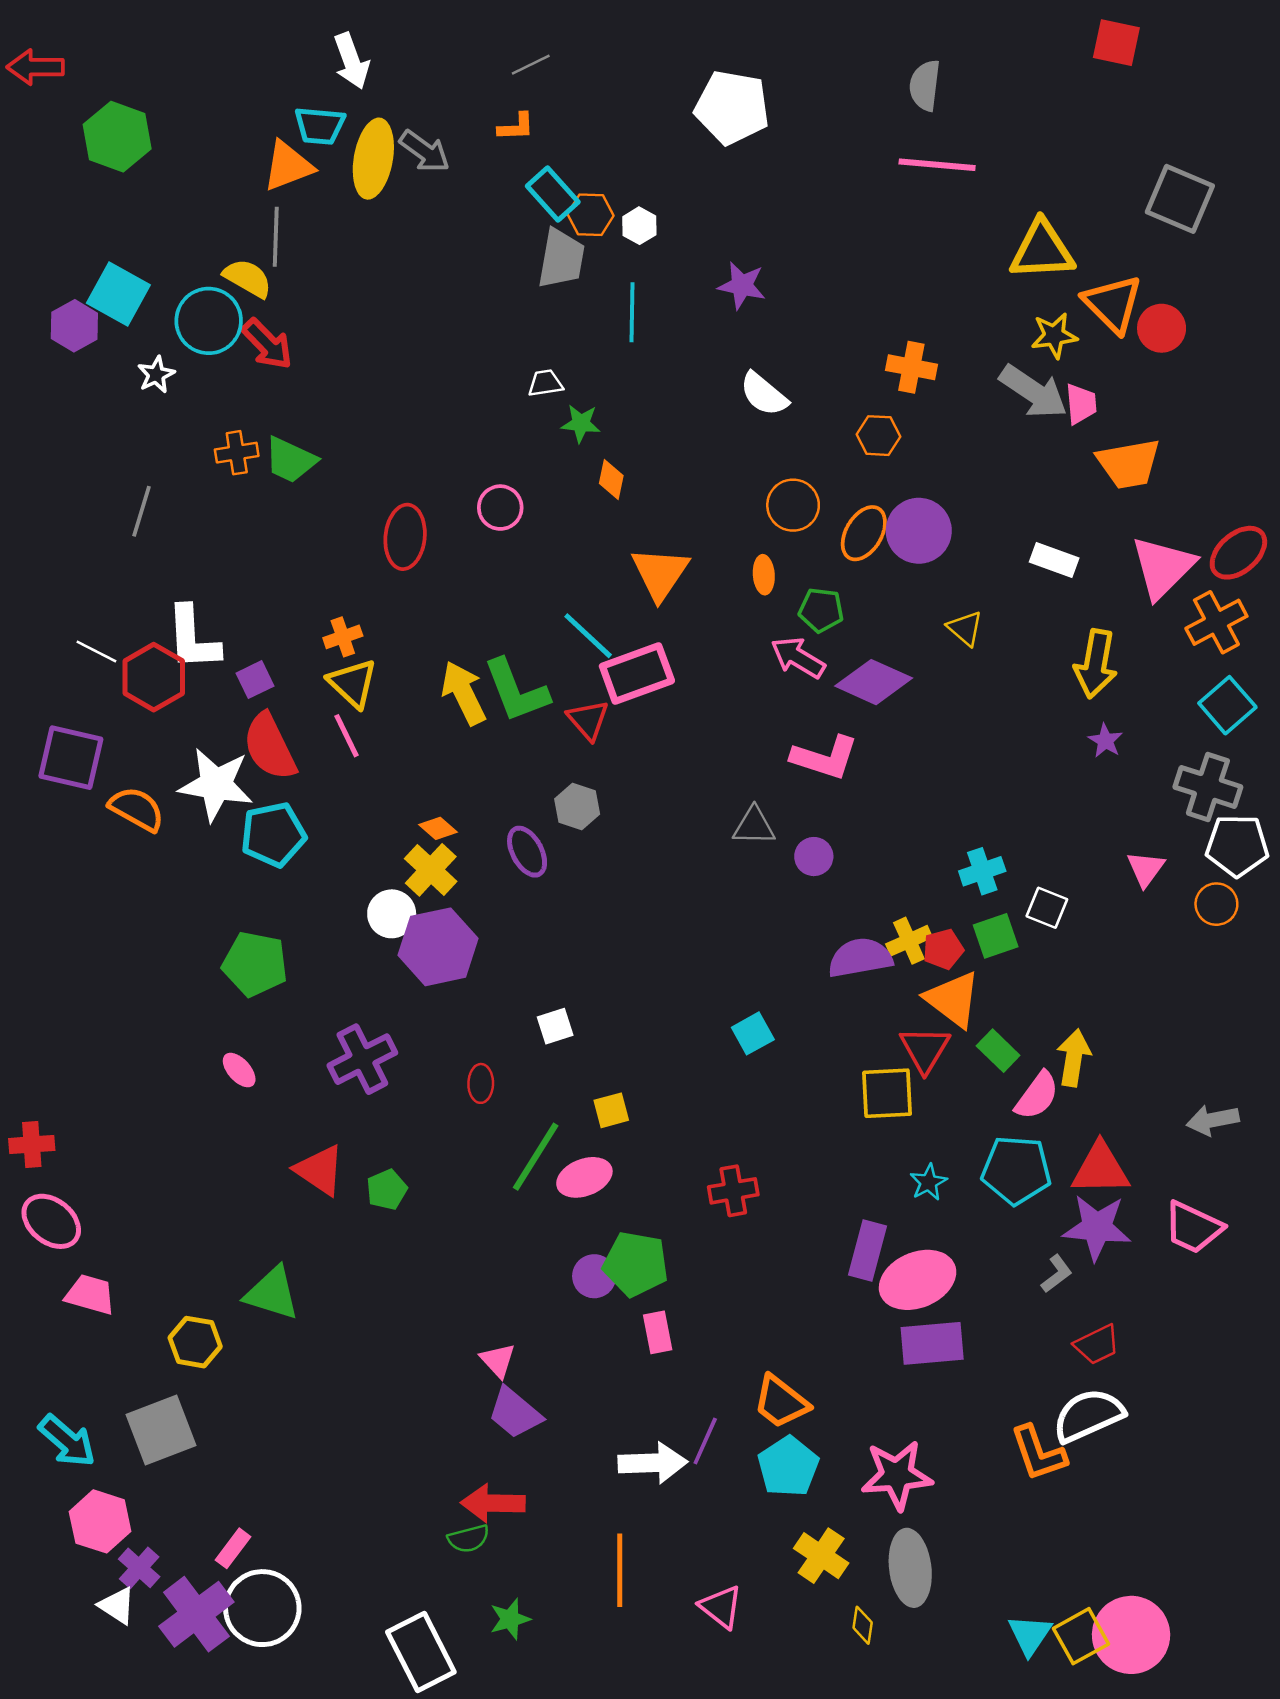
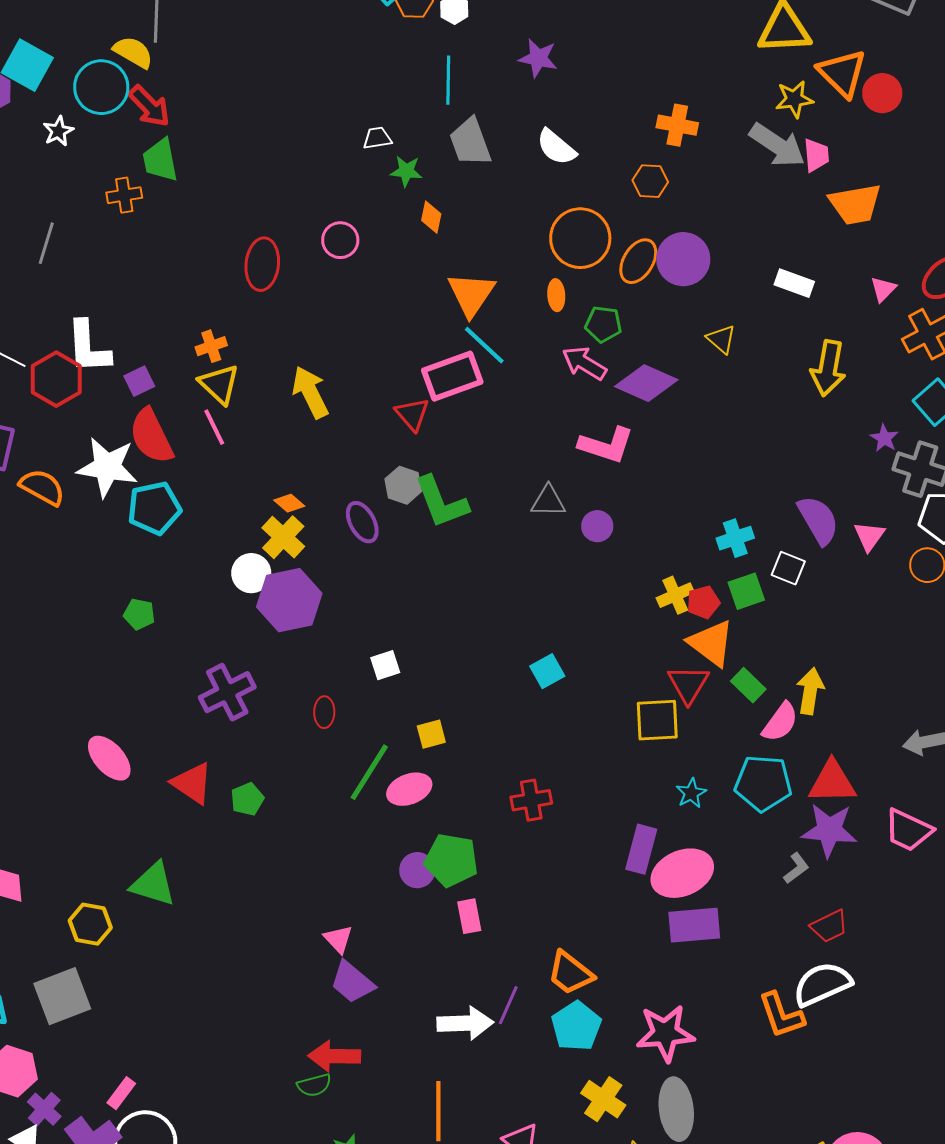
gray trapezoid: (561, 259) -> (470, 142), moved, turned 150
green trapezoid: (290, 460) -> (160, 160), moved, turned 54
orange circle: (793, 505) -> (580, 238), size x1.4
pink triangle: (1163, 567) -> (883, 289), size x0.5
cyan line: (588, 636) -> (484, 345), moved
green L-shape: (516, 691) -> (441, 502), moved
purple star: (1105, 741) -> (884, 438), moved
purple semicircle: (860, 958) -> (818, 520), moved, turned 70
green pentagon: (255, 964) -> (139, 614), size x0.6
pink ellipse: (239, 1070) -> (109, 758), moved, size x1.6

